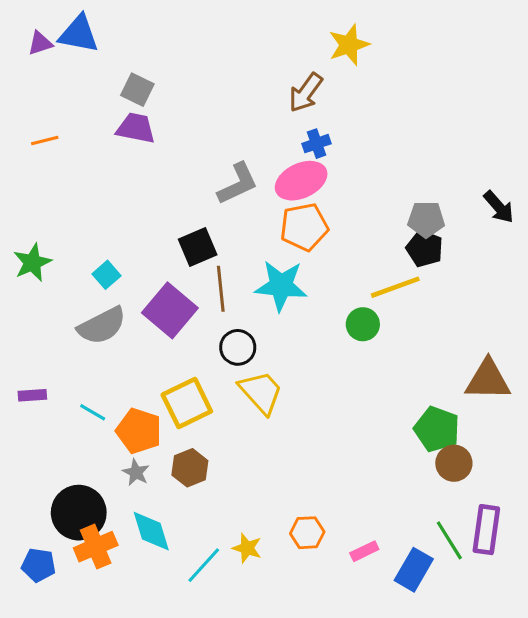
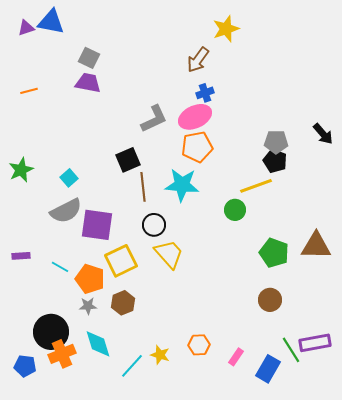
purple square: (170, 310) -> (97, 225), moved, turned -32
green pentagon: (437, 429) -> (274, 253), moved
brown circle: (454, 463) -> (270, 300), moved
gray star: (136, 472) -> (88, 306), turned -30
purple rectangle: (486, 530) -> (315, 343), turned 72
pink rectangle: (364, 551) -> (236, 357), turned -30

